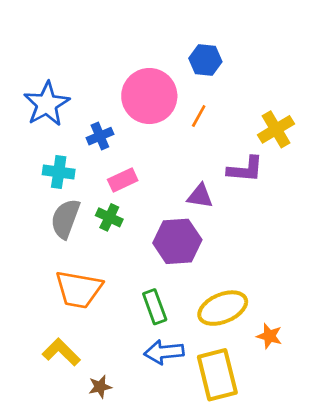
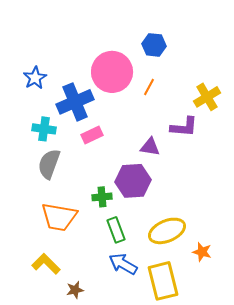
blue star: (47, 104) -> (35, 78), size x0.7
blue cross: (100, 136) -> (75, 102), size x1.8
green cross: (109, 217) -> (102, 197), moved, turned -30
blue arrow: (164, 352) -> (123, 264), turned 36

